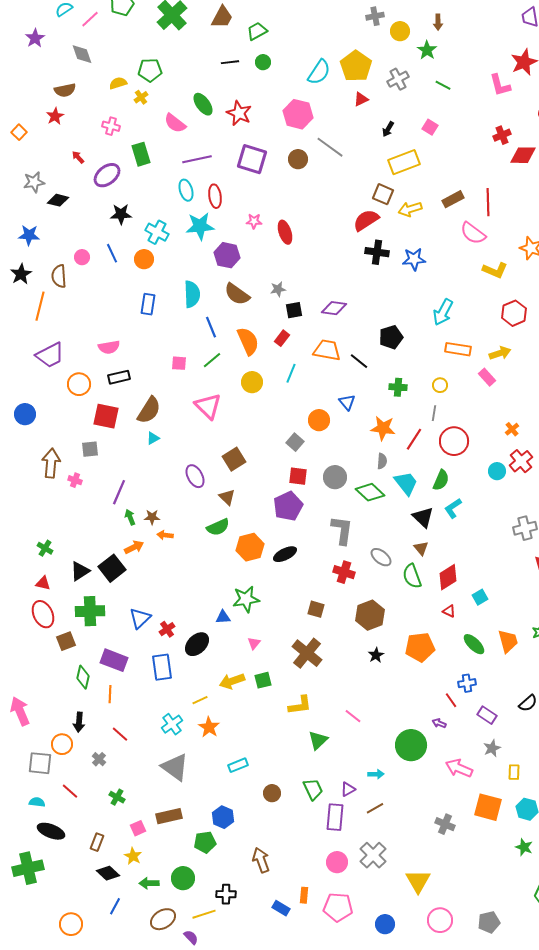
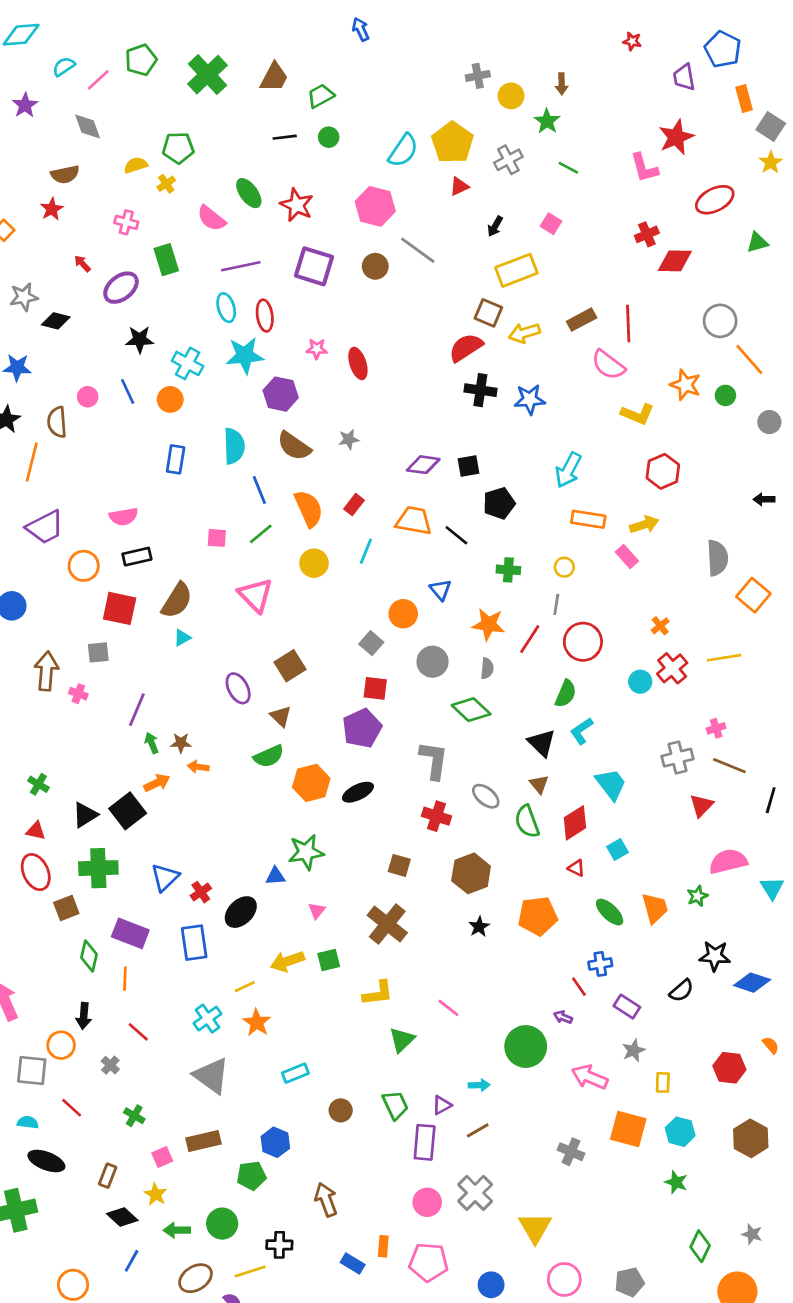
black square: (294, 310) -> (468, 466), moved
gray circle: (335, 477) -> (433, 662), moved
cyan trapezoid: (406, 483) -> (611, 784), moved

